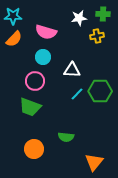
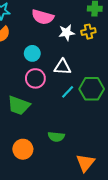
white star: (79, 18) -> (67, 33), moved
pink semicircle: (46, 32) -> (43, 17), moved
pink circle: (35, 81) -> (35, 78), moved

